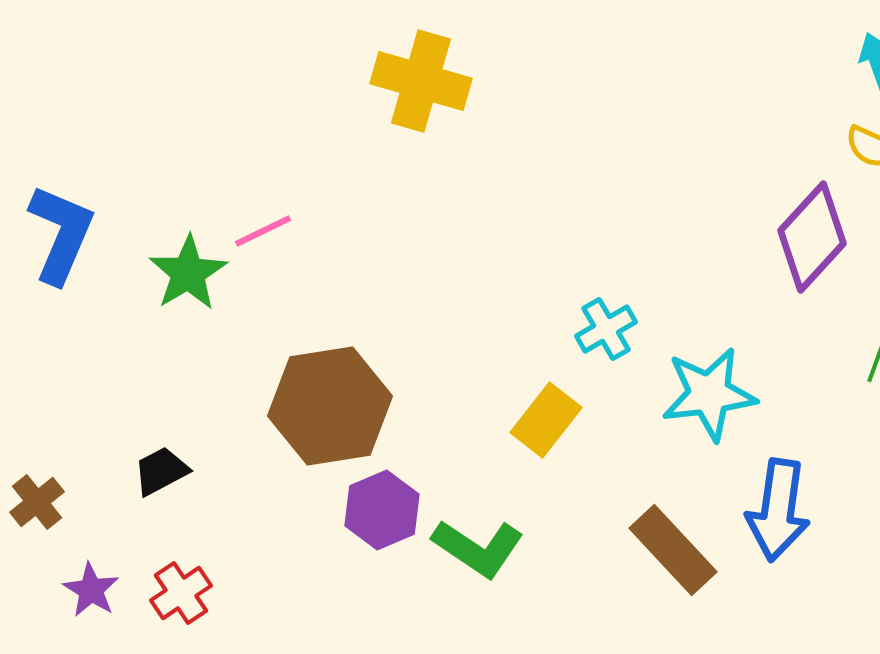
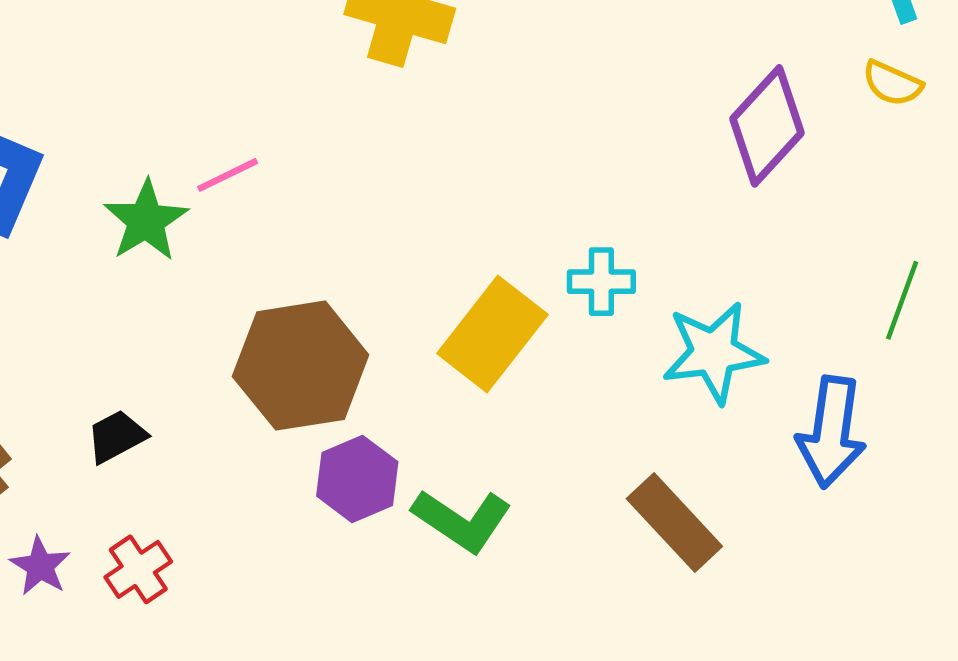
purple diamond: (812, 237) -> (767, 126), moved
cyan cross: (606, 329) -> (601, 282), turned 30
yellow rectangle: (546, 420) -> (492, 334), moved, size x1.4
blue arrow: (778, 510) -> (831, 432), moved

